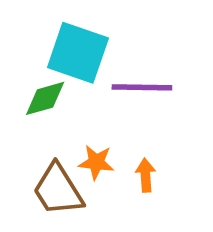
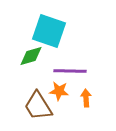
purple line: (142, 87) -> (70, 71), moved

